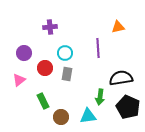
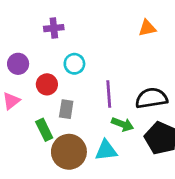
purple line: (98, 48) -> (109, 94), moved
gray rectangle: (67, 74) -> (66, 109), moved
green arrow: (100, 97) -> (123, 124), turned -77
brown circle: (61, 117) -> (69, 152), size x1.6

